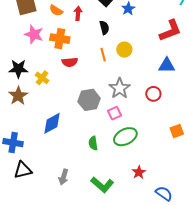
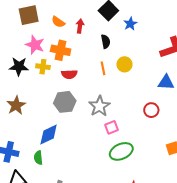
black star: (18, 69) -> (19, 66), moved
yellow cross: (42, 78) -> (43, 67), moved, turned -32
gray star: (120, 88) -> (99, 106), moved
gray hexagon: (89, 100) -> (65, 102), moved
green semicircle: (93, 143) -> (38, 158), moved

